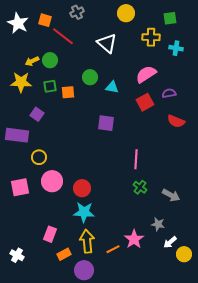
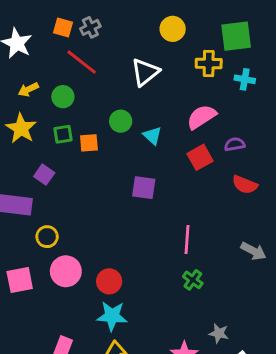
gray cross: (77, 12) -> (90, 27), moved
green square: (170, 18) -> (236, 36), size x1.6
orange square: (45, 20) -> (63, 27), moved
white triangle: (107, 43) -> (145, 72), turned 40
yellow arrow: (32, 61) -> (28, 89), moved
yellow star: (21, 82) -> (21, 128), turned 30
cyan triangle: (112, 87) -> (152, 136), turned 32
gray arrow: (171, 195) -> (253, 251), moved

